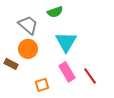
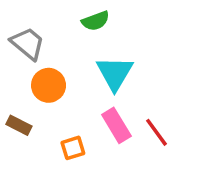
gray trapezoid: (28, 25) -> (28, 44), moved
brown rectangle: (11, 64) -> (19, 125), moved

